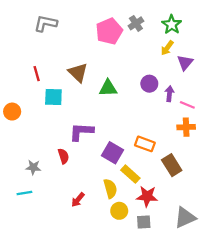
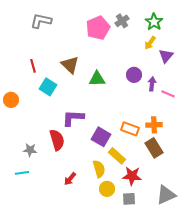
cyan square: (53, 97) -> (48, 87), turned 30
orange cross: (186, 127) -> (154, 125), moved
red semicircle: (63, 156) -> (57, 140), size x1.5

